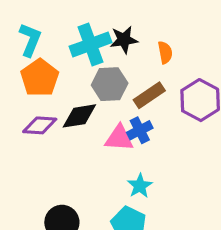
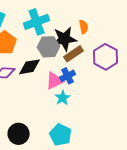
black star: (124, 40) -> (65, 39), moved, size x1.4
pink triangle: (119, 138) -> (55, 81), turned -30
cyan star: (140, 186) -> (63, 98), moved

